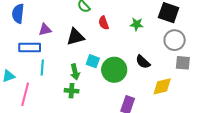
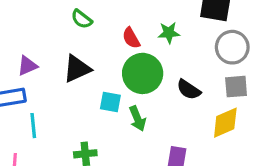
red semicircle: (104, 23) -> (131, 38), moved
gray square: (183, 63) -> (236, 87), moved
green circle: (114, 70) -> (143, 73), moved
green arrow: (75, 72) -> (137, 118), moved

